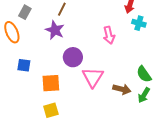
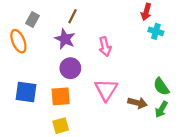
pink arrow: (109, 35) -> (105, 47), moved
purple circle: (73, 57) -> (70, 68), moved
blue square: (24, 65) -> (26, 92), moved, size x1.5

